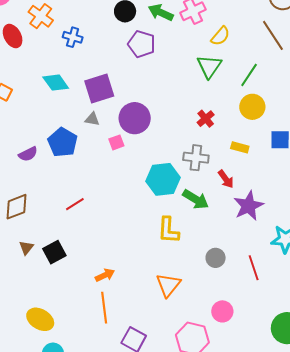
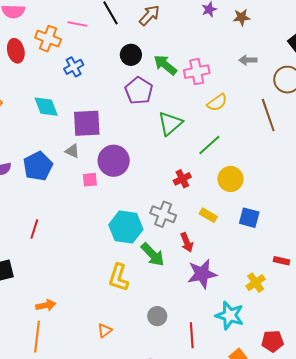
orange cross: (41, 16) -> (48, 39), turned -30
blue cross: (73, 37) -> (74, 67), turned 30
green triangle: (209, 66) -> (170, 123), moved
green line: (249, 75) -> (209, 145), moved
red line: (75, 204) -> (34, 229), turned -54
orange triangle: (168, 285) -> (105, 331), size x0.6

